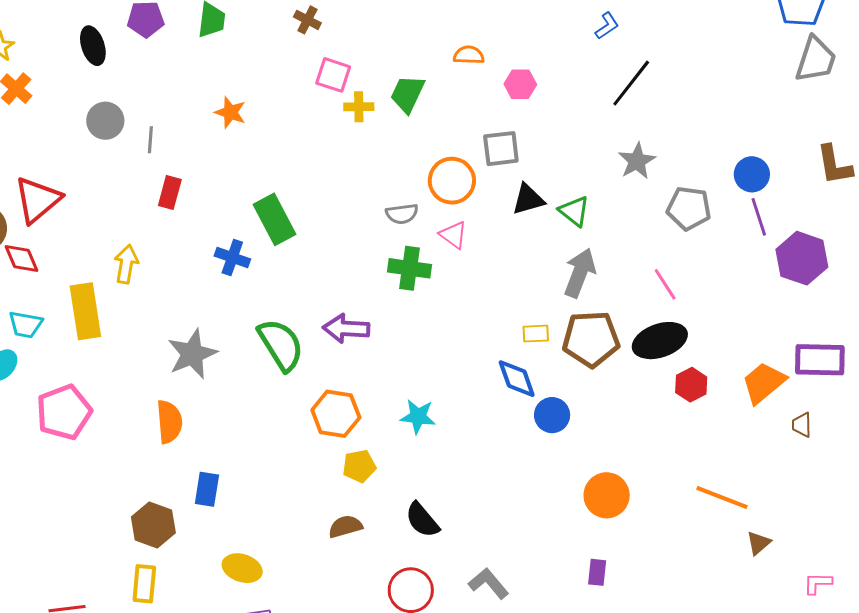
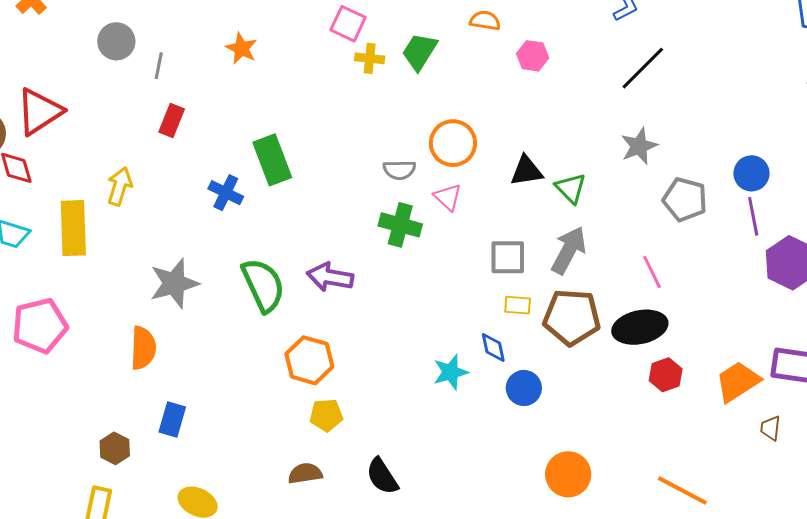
gray square: (501, 149) -> (508, 257), moved
blue diamond: (517, 379) -> (493, 347), size x0.7
cyan star: (418, 417) -> (451, 372), moved, turned -30
brown hexagon: (153, 525) -> (115, 448), size x0.7

